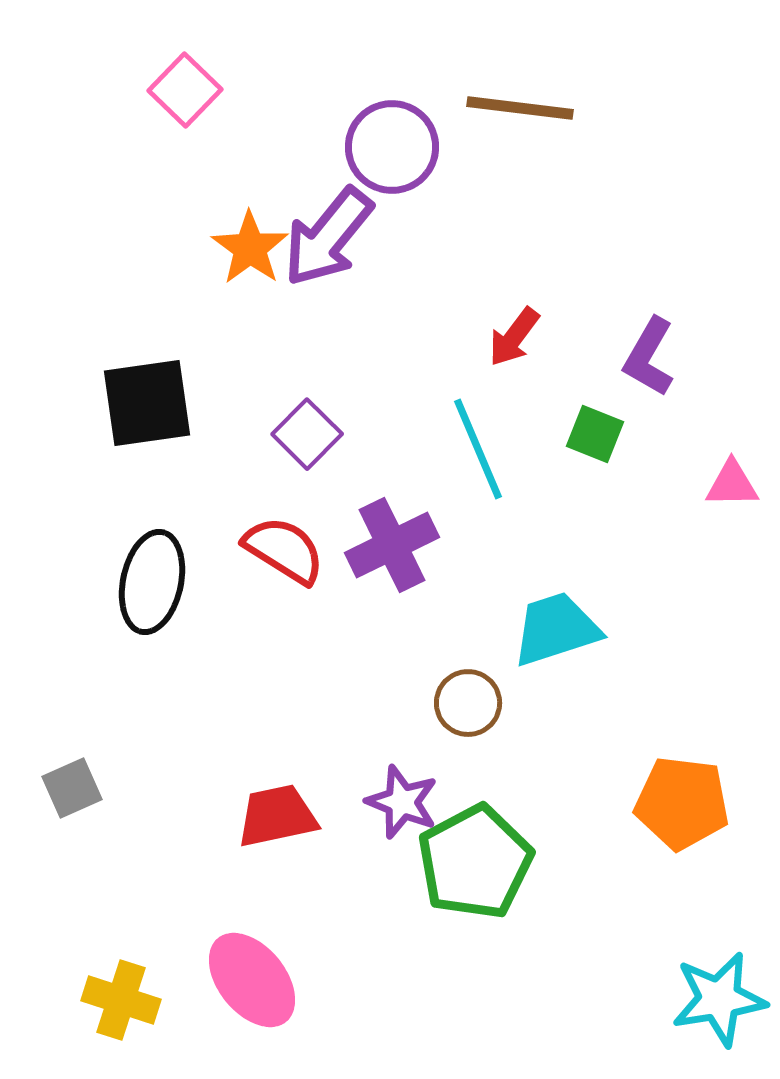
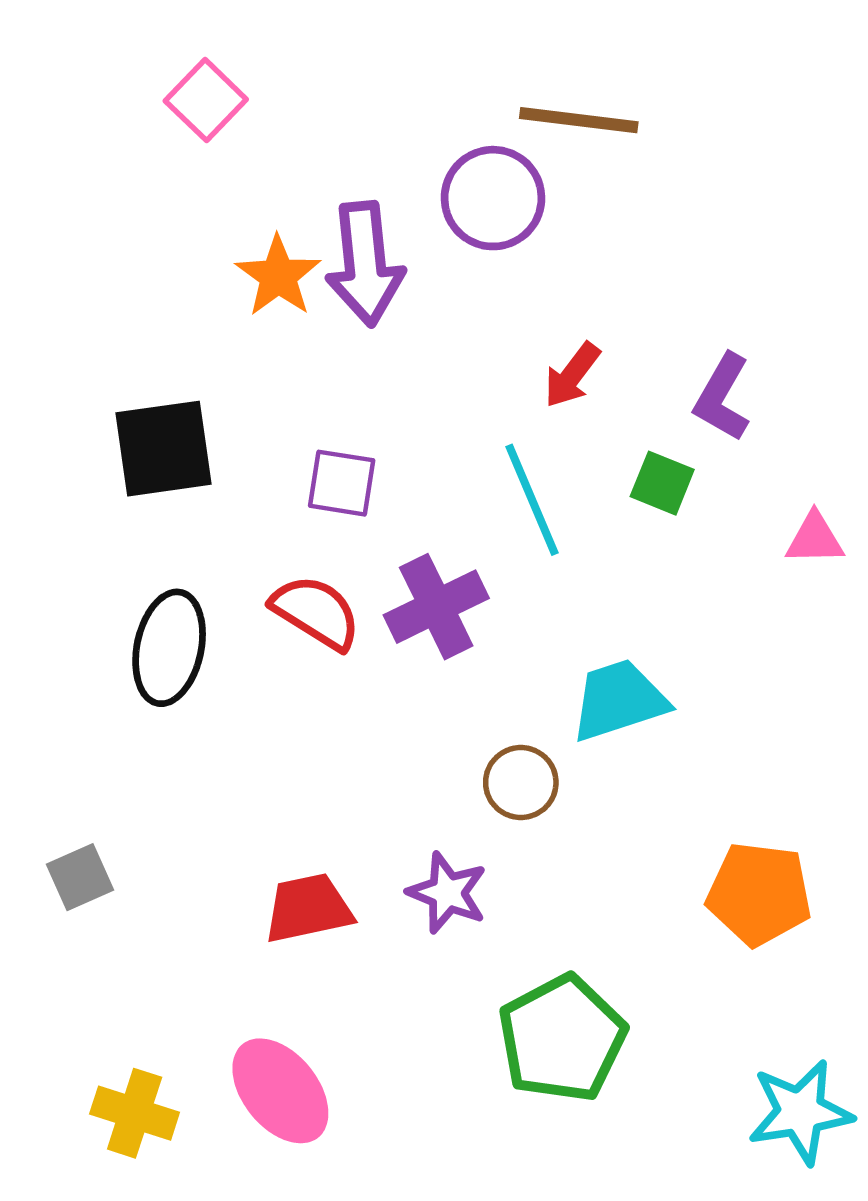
purple circle: (392, 147) -> (493, 198), moved
purple arrow: (328, 237) -> (365, 264), turned -45
purple square: (307, 434) -> (342, 483), turned -36
green pentagon: (475, 862) -> (562, 1039), moved

